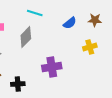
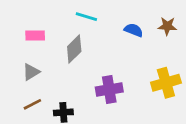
blue semicircle: (70, 23) -> (134, 30), turned -120
yellow cross: (90, 47) -> (166, 83), moved, size x1.5

